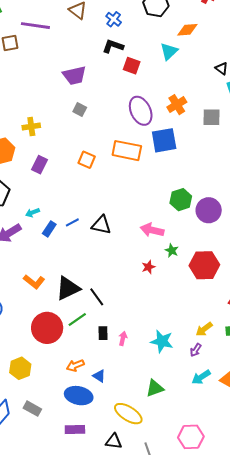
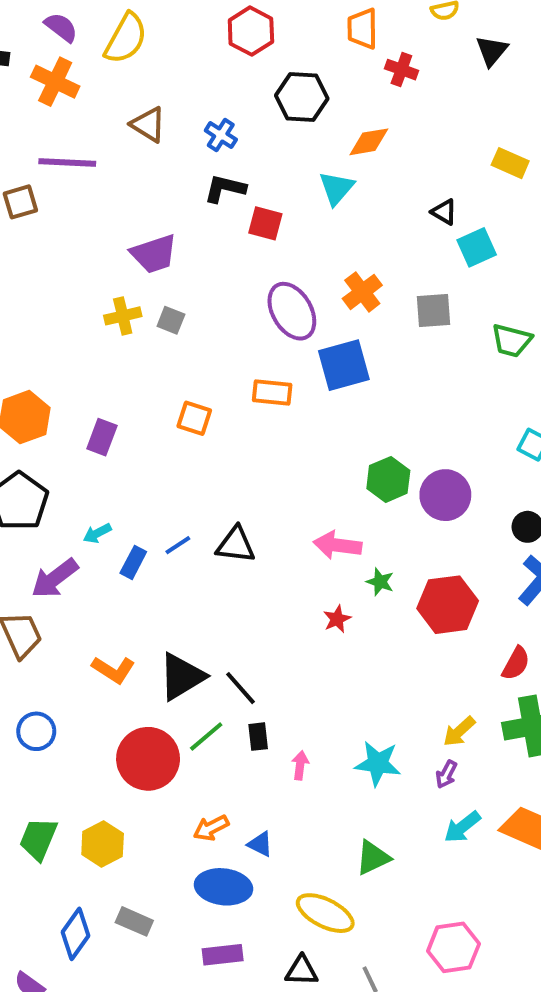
yellow cross: (31, 127) -> (123, 316), moved
orange rectangle: (127, 151) -> (272, 392), size x0.7
black rectangle: (103, 333) -> (258, 737), moved

